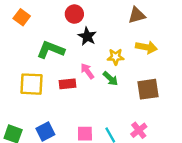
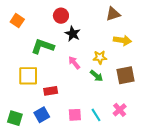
yellow star: (116, 57) -> (100, 57), moved
green arrow: (110, 79) -> (96, 76), moved
red rectangle: (67, 84) -> (51, 91), moved

